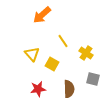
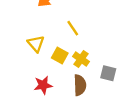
yellow cross: (86, 53) -> (81, 59), moved

